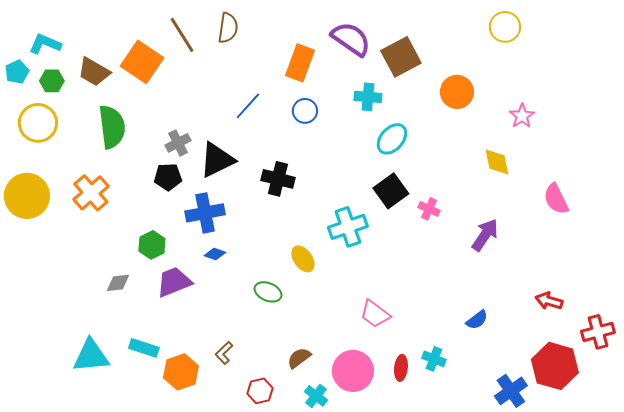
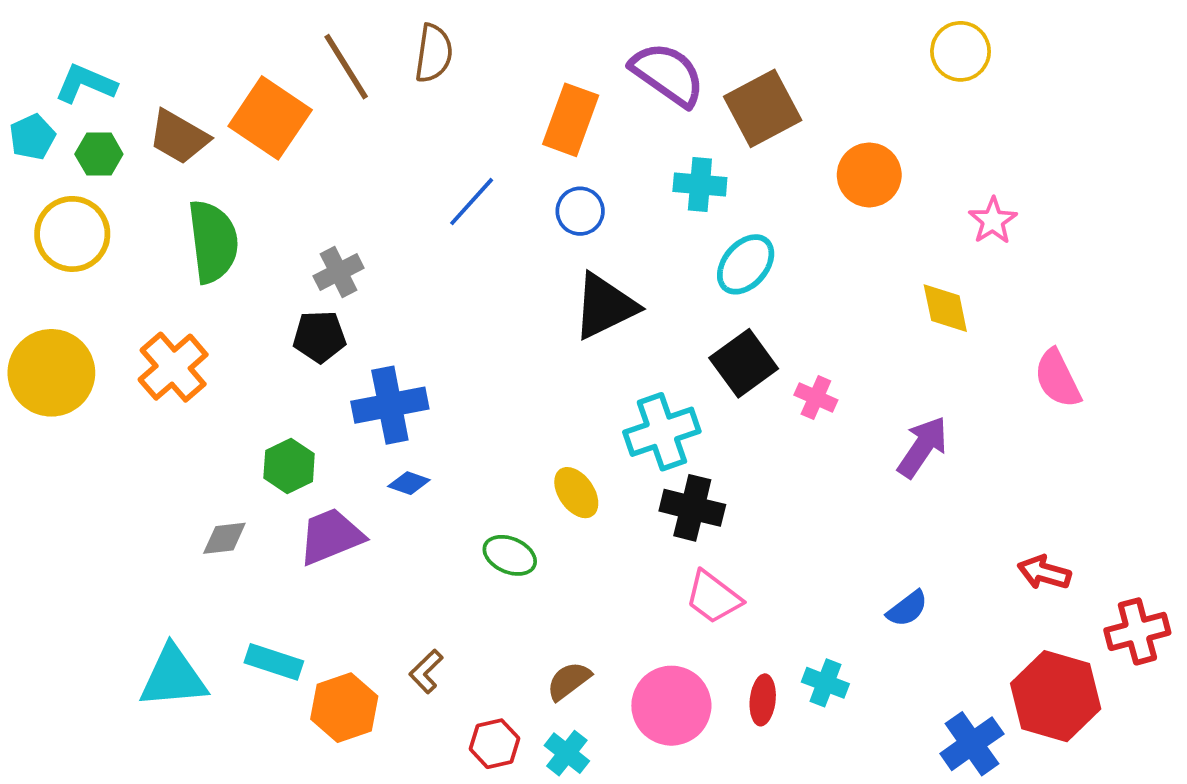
black triangle: (217, 160) -> (605, 306), moved
black cross: (278, 179) -> (692, 508), moved
cyan cross: (316, 396) -> (567, 753), moved

